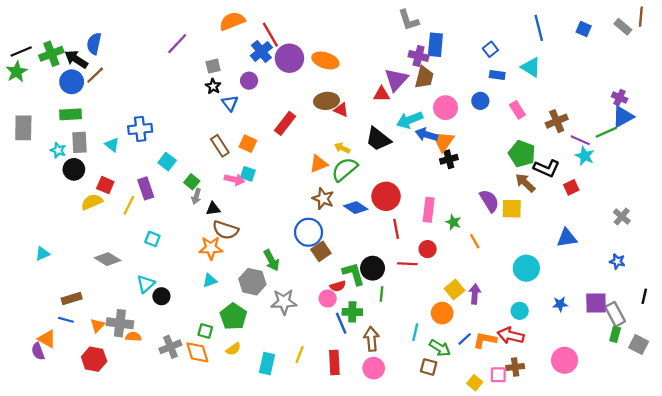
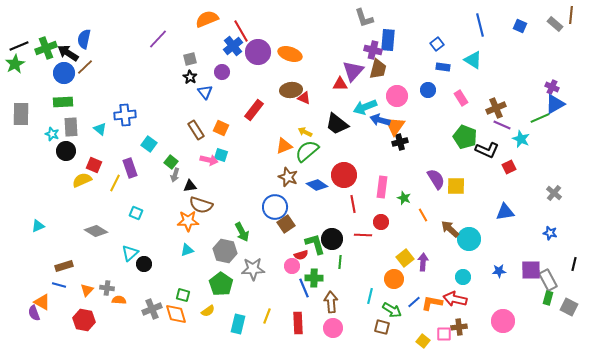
purple line: (580, 140) -> (502, 125), moved
brown arrow: (525, 183) -> (450, 229), moved
green pentagon: (233, 316) -> (221, 284), moved
gray cross: (120, 323) -> (107, 288), size x0.6

